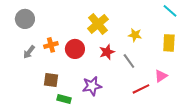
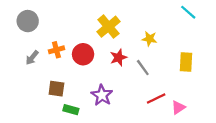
yellow rectangle: (169, 43) -> (186, 62), moved
pink triangle: (161, 76) -> (178, 107), moved
purple star: (92, 86) -> (102, 95), turned -30

